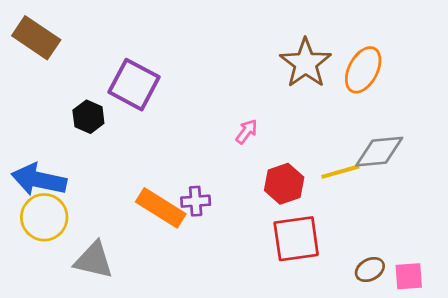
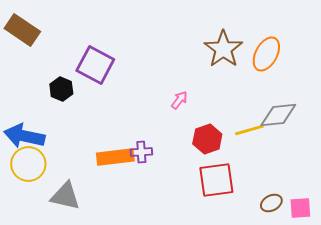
orange rectangle: (161, 208) -> (115, 157), turned -39

